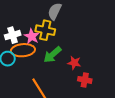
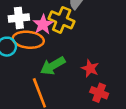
green arrow: (52, 55) -> (53, 66), moved

